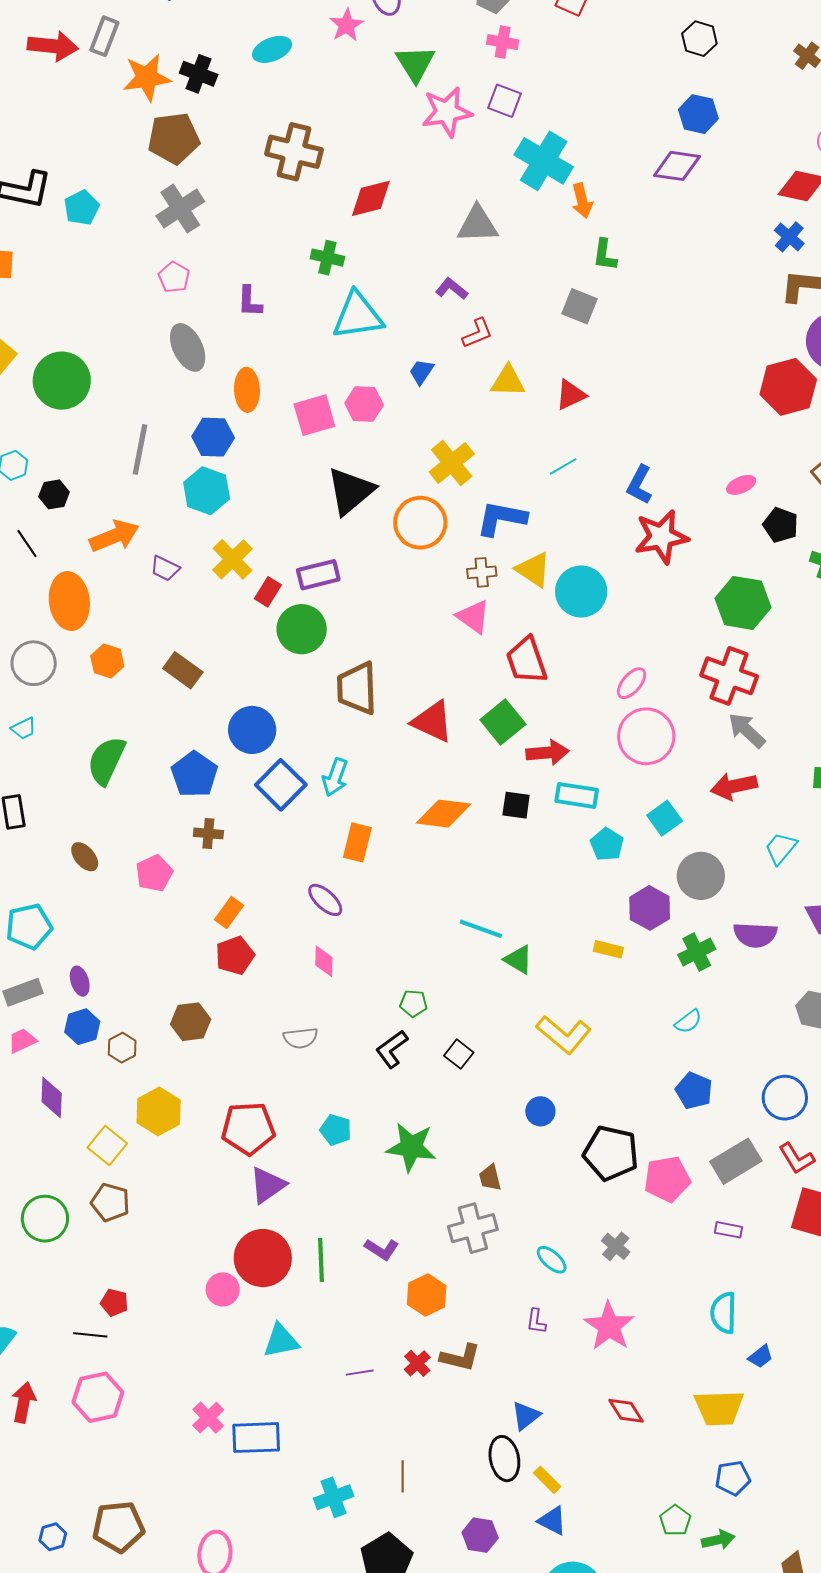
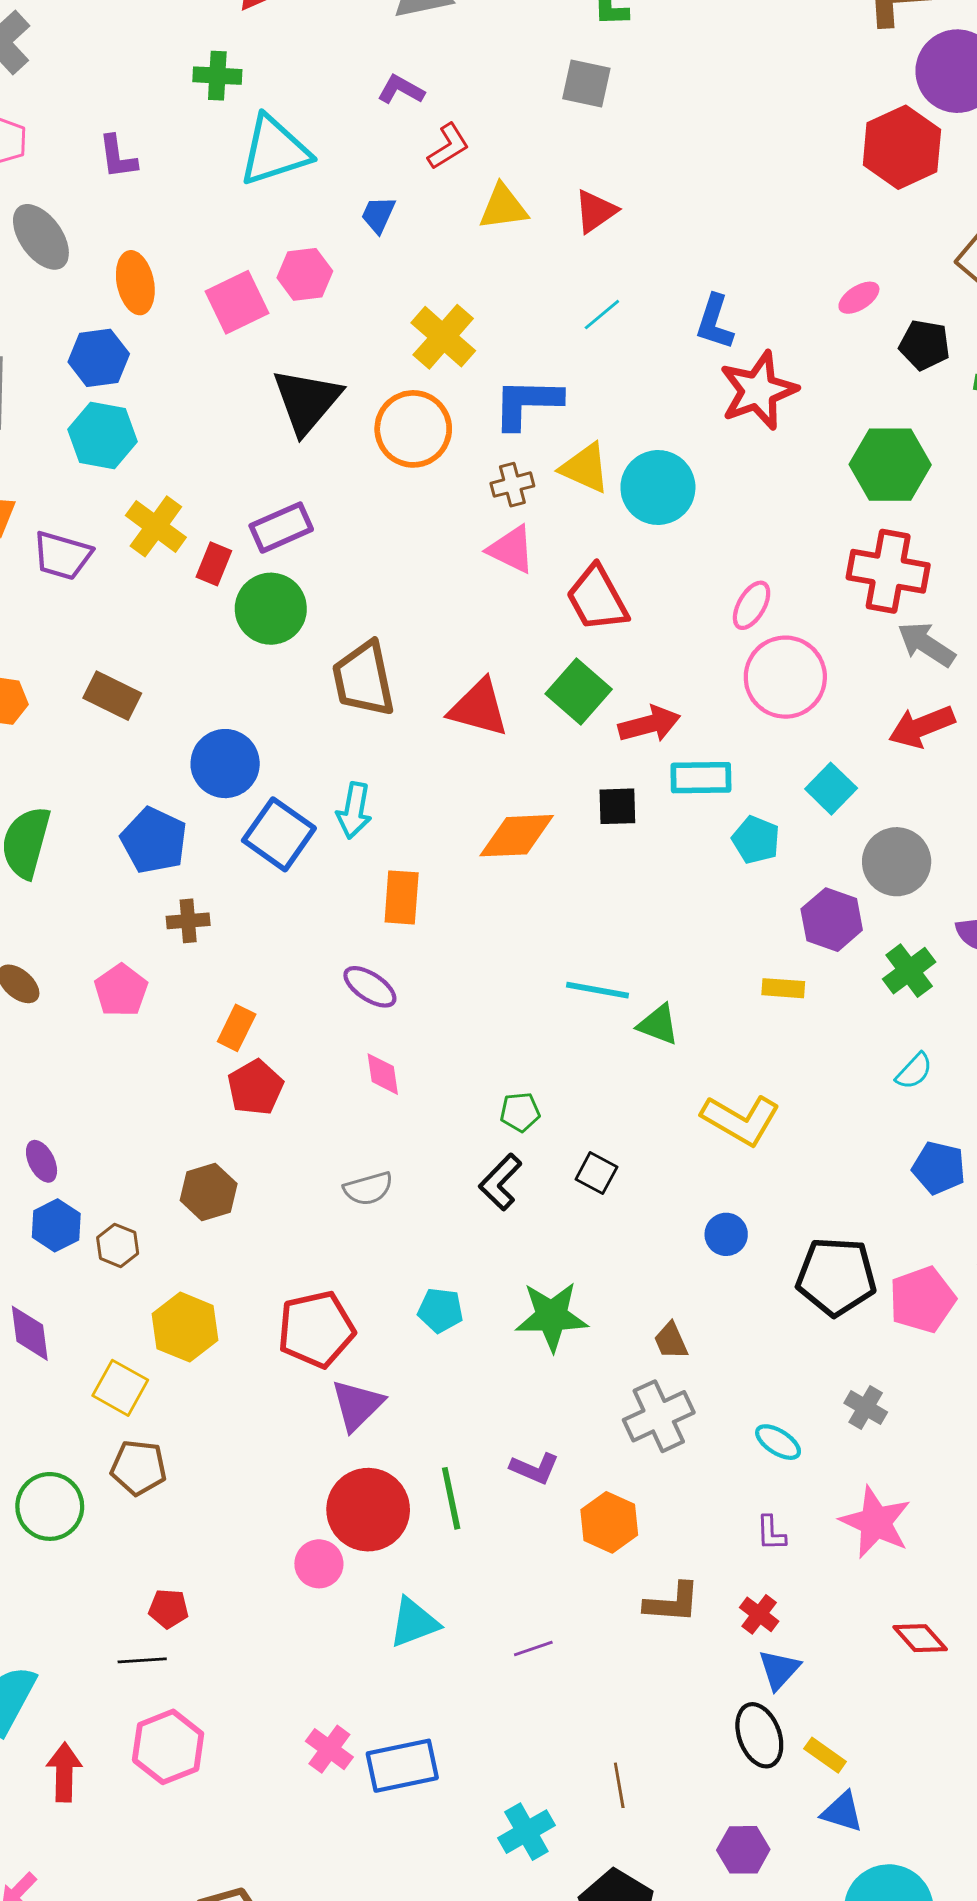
purple trapezoid: (165, 568) -> (62, 556), size x1.4
red cross: (417, 1363) -> (759, 1614), moved

